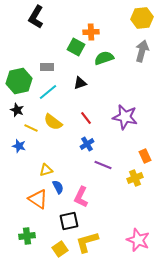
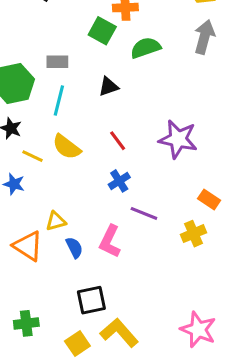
cyan line: (48, 92) -> (59, 100), turned -36
orange rectangle: (145, 156) -> (209, 200), turned -32
pink L-shape: (81, 197) -> (110, 241), moved
orange triangle: (38, 199) -> (28, 246), moved
yellow L-shape: (87, 242) -> (119, 333), turned 65

